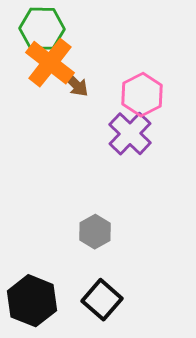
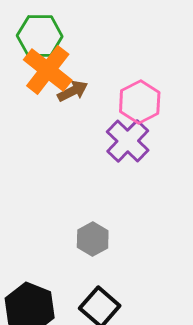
brown arrow: (75, 84) -> (73, 91), turned -72

